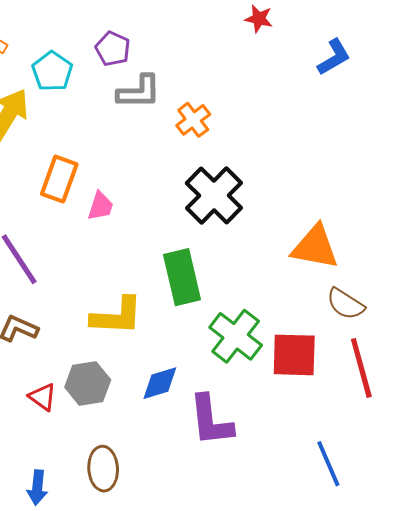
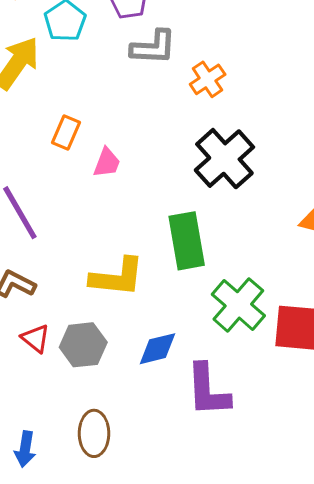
orange rectangle: (59, 179) -> (66, 132), size x0.7
red triangle: (43, 397) -> (36, 338), moved

